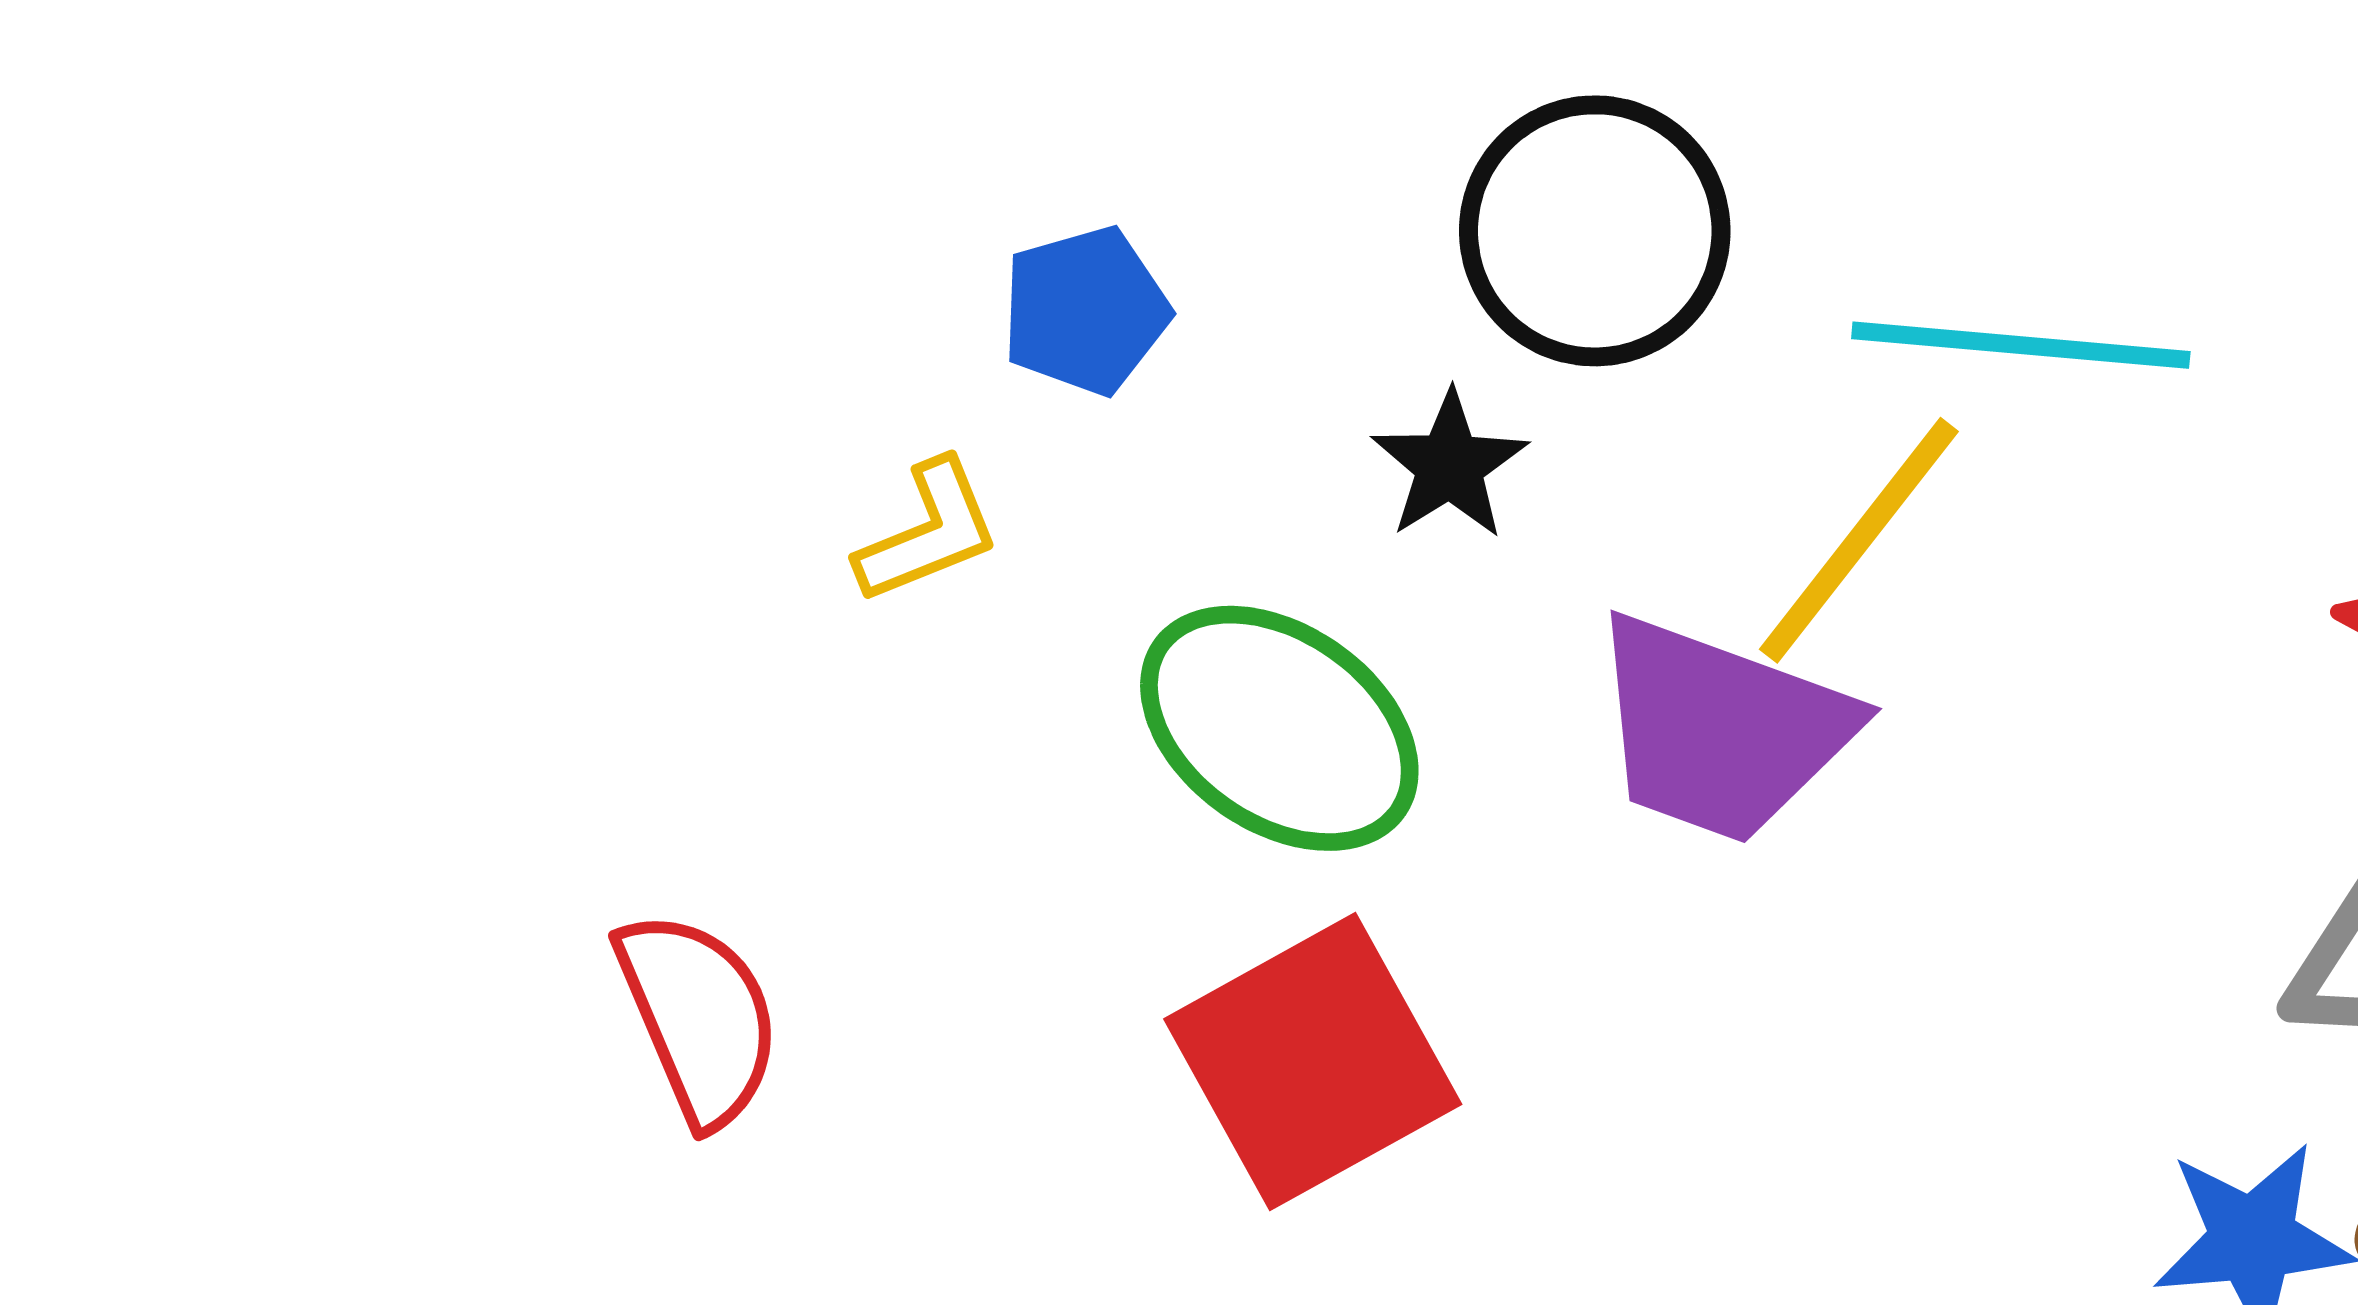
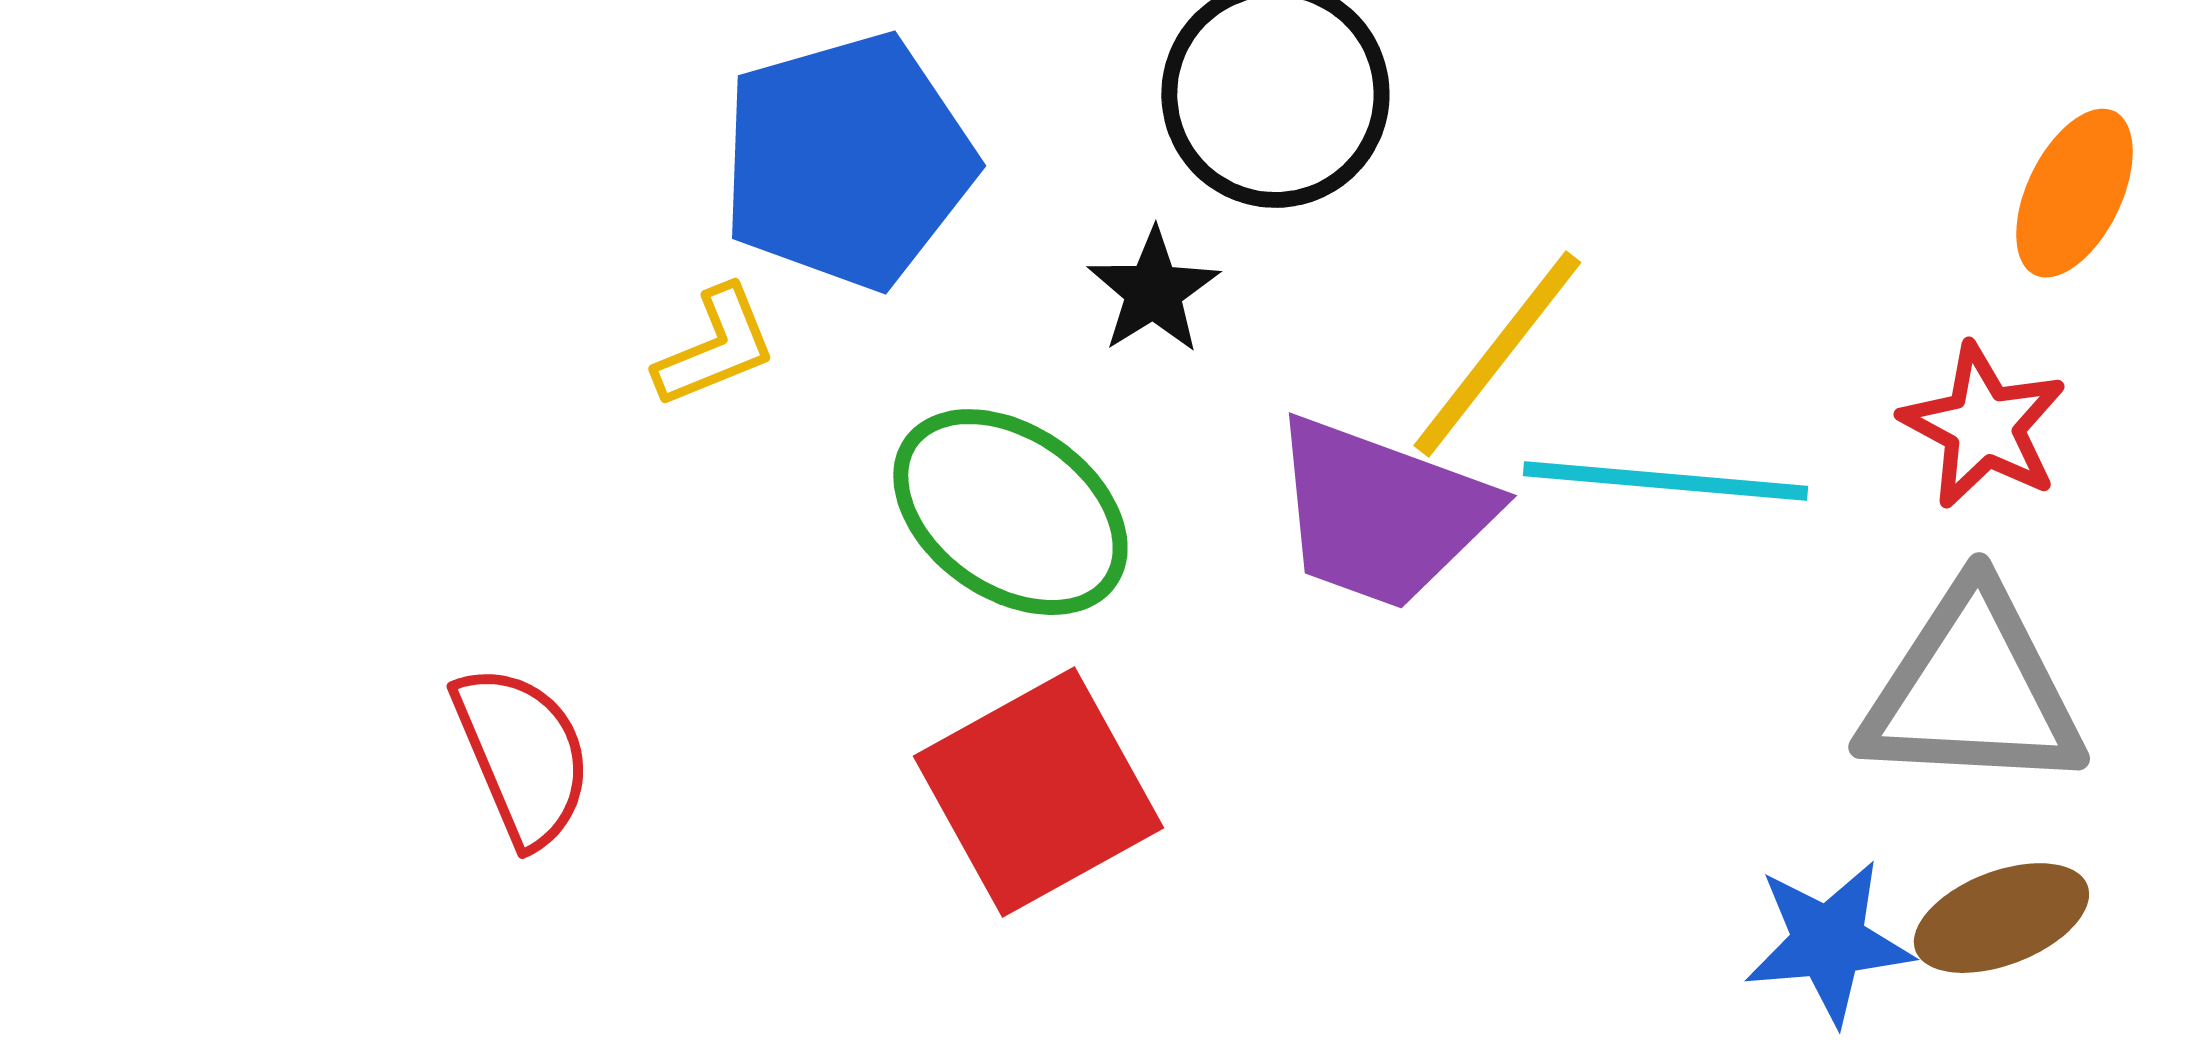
blue pentagon: (1085, 311) -> (847, 161), size x1.8
cyan line: (2021, 345) -> (1665, 481), moved

